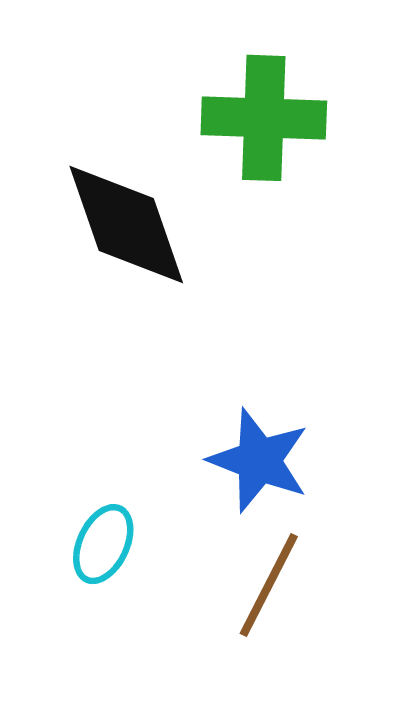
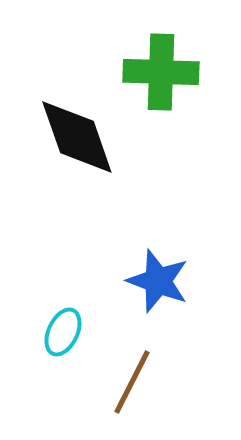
brown line: (269, 585) -> (132, 382), moved

